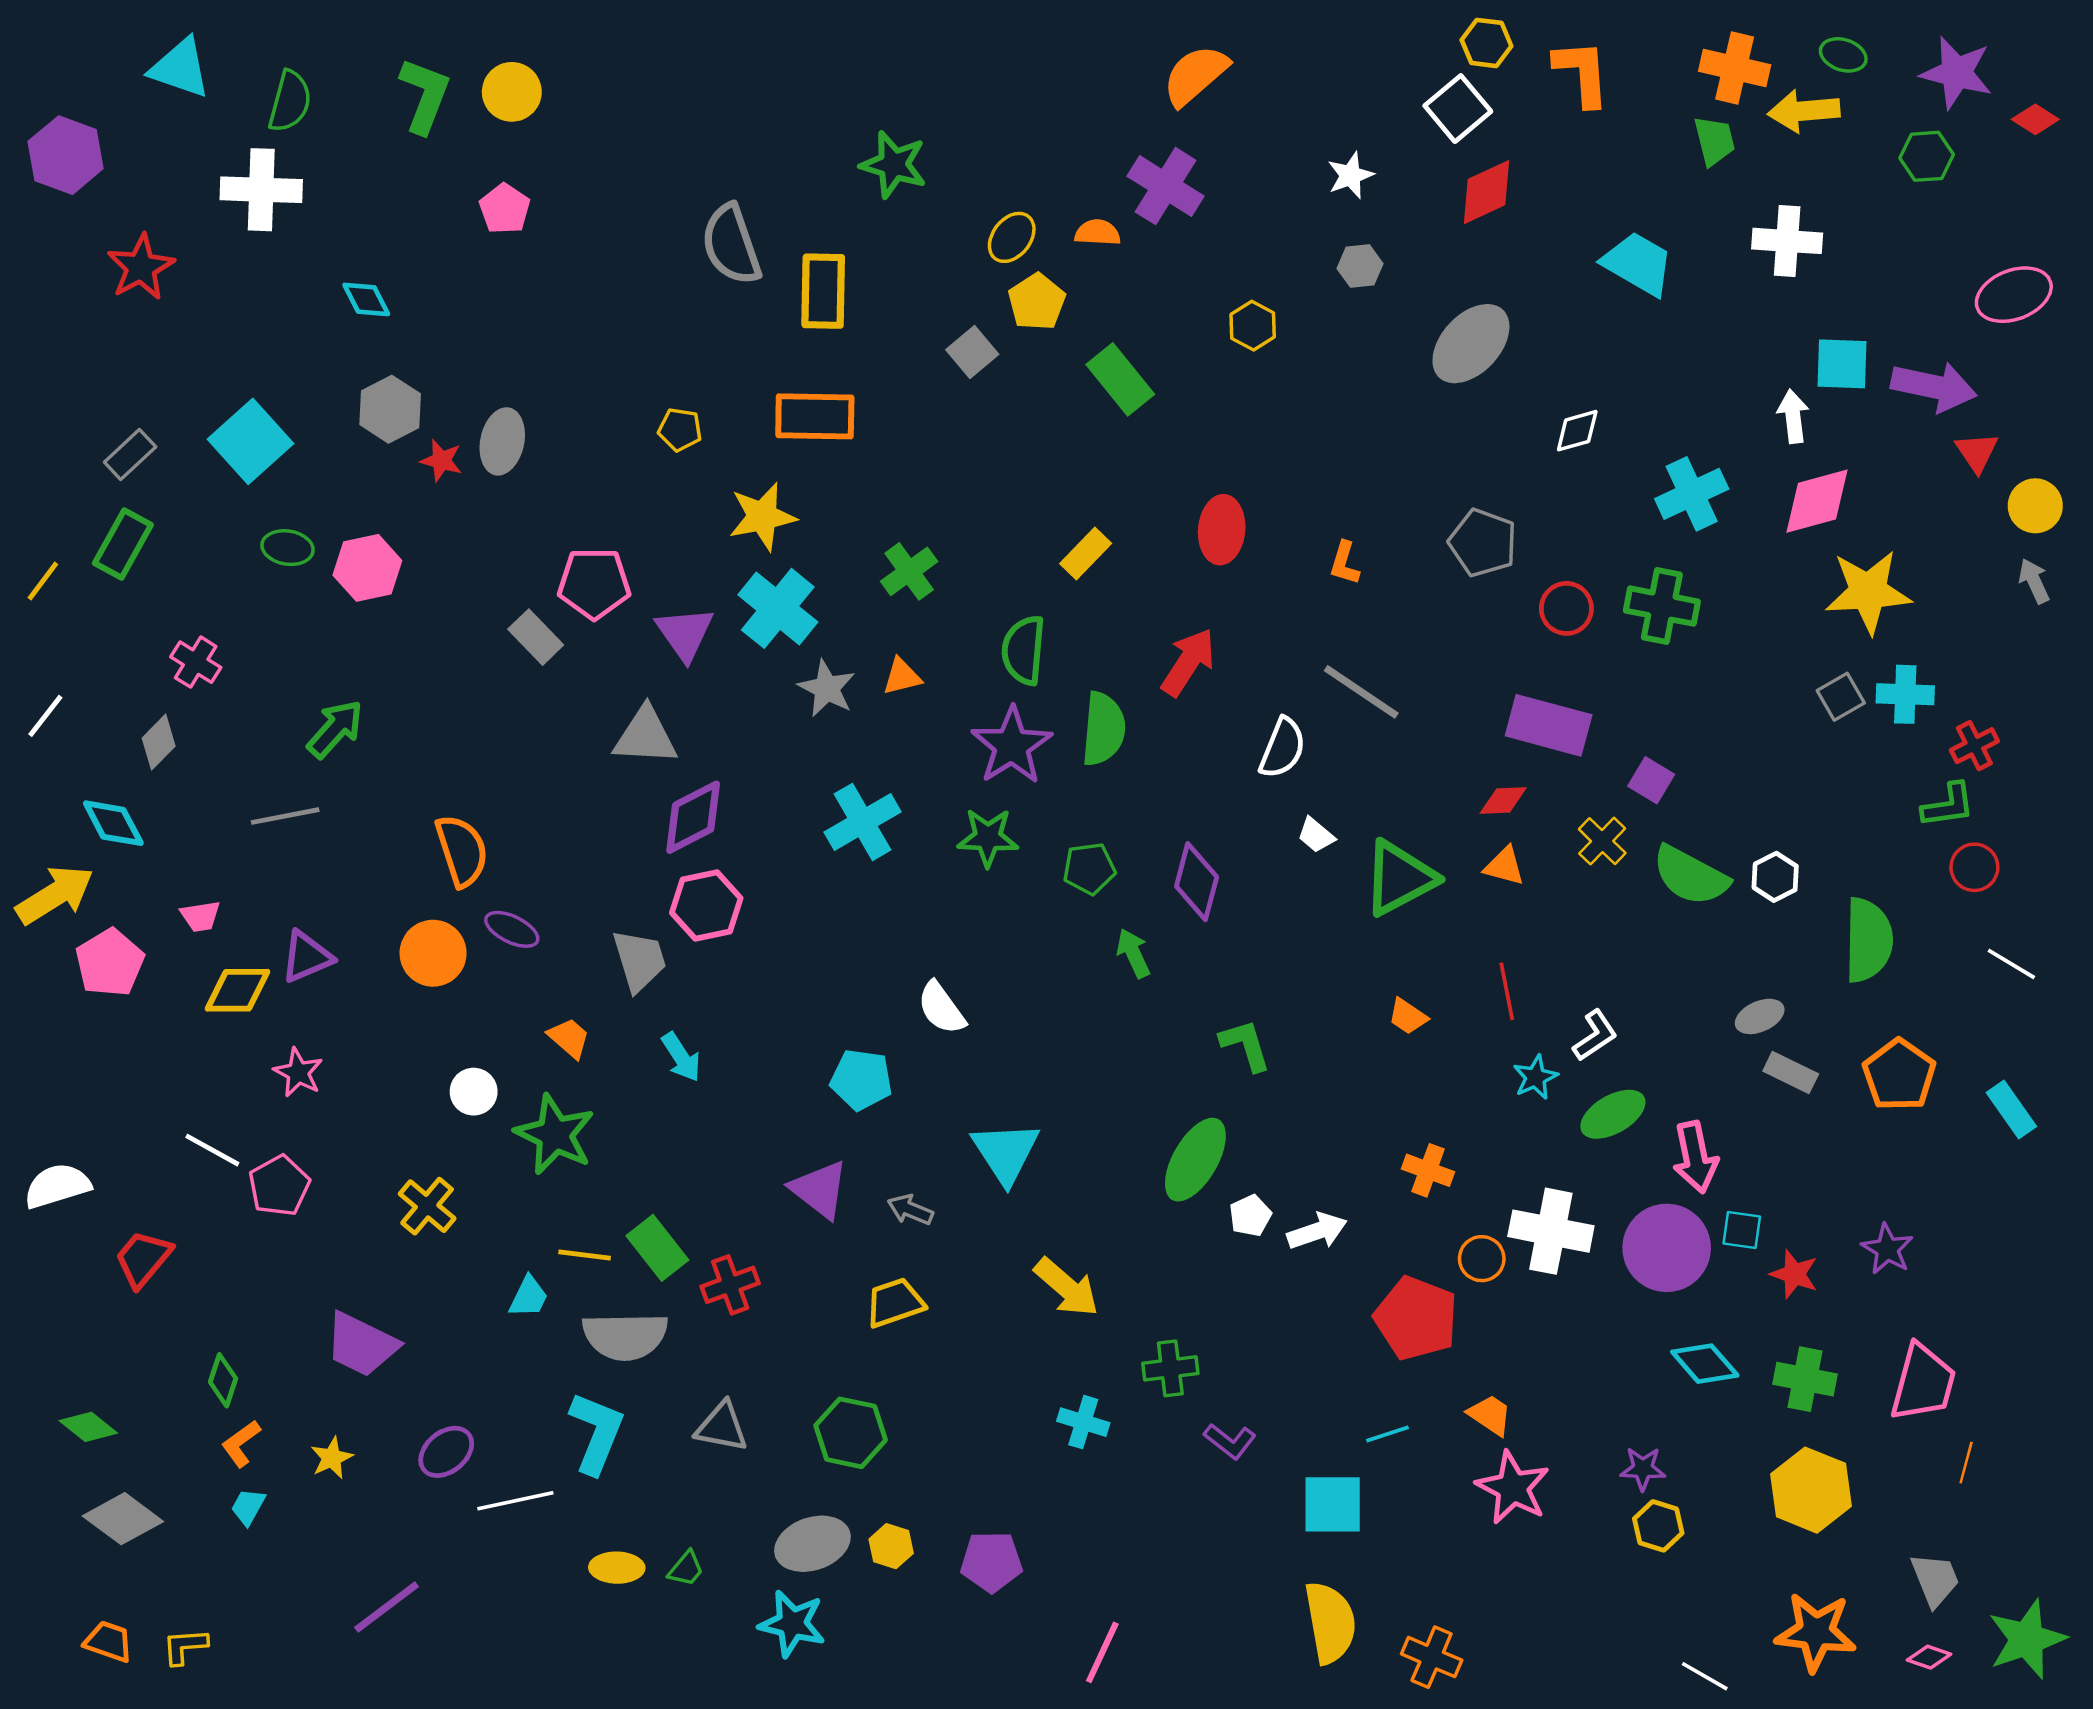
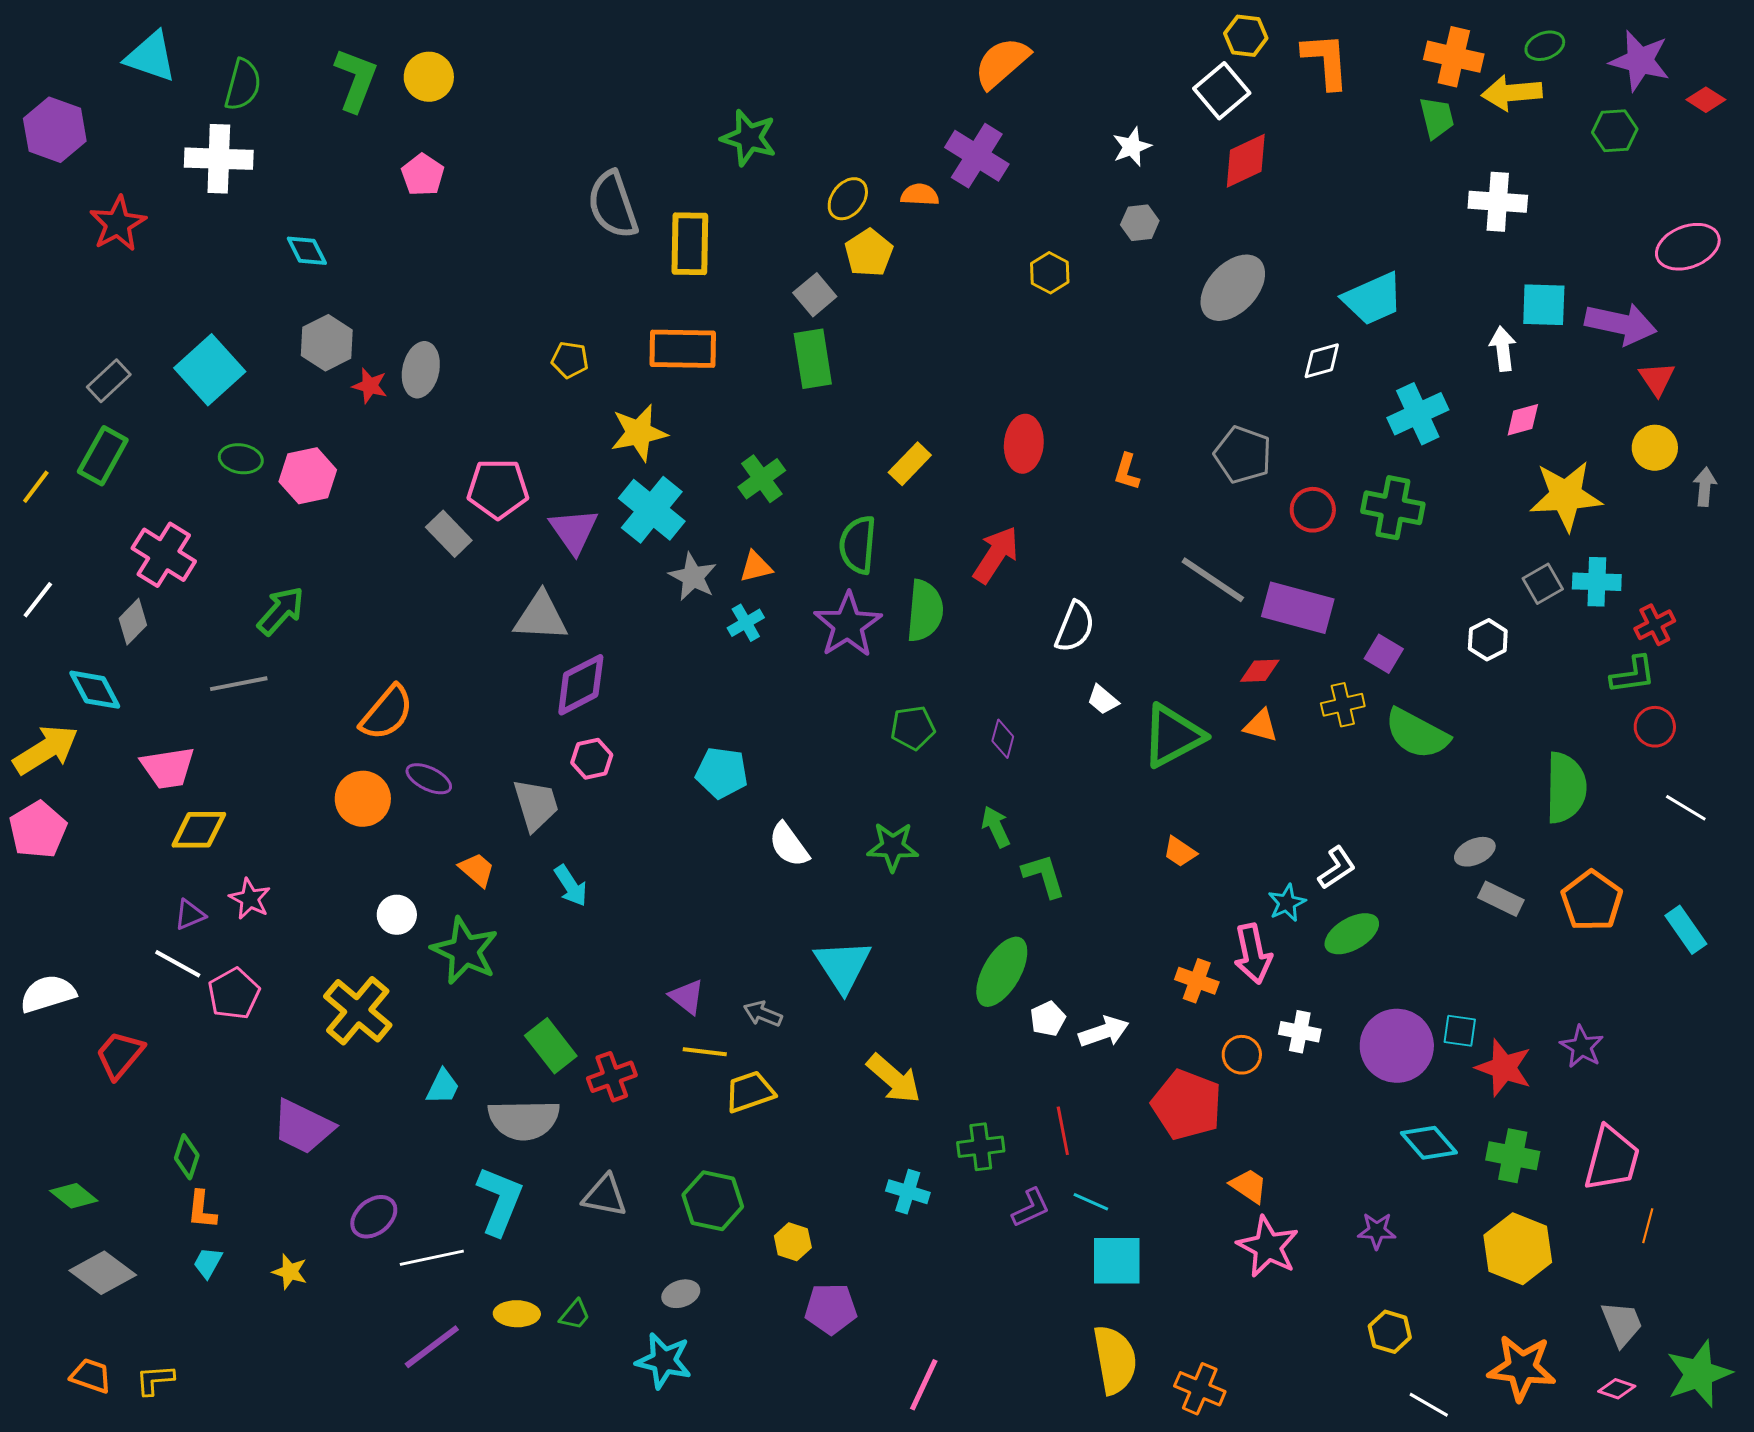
green ellipse: (1843, 55) -> (1545, 46), turned -39
cyan trapezoid: (1638, 264) -> (1373, 299), moved, turned 126
green rectangle: (1120, 379) -> (813, 359), moved, turned 30
pink diamond: (1817, 501) -> (1523, 420), size x0.6
yellow circle: (2035, 506) -> (1655, 448), moved
gray arrow: (2034, 581) -> (1705, 487), turned 30
pink cross: (196, 662) -> (164, 555), size x1.5
gray line: (1361, 692) -> (1213, 580), moved
cyan cross: (863, 822) -> (746, 623), moved, size x0.6
green star: (988, 837) -> (893, 847), moved
yellow cross: (1602, 841) -> (1343, 705), turned 33
orange semicircle: (462, 851) -> (387, 713), turned 58
white hexagon: (1775, 877) -> (1488, 640), moved
purple diamond: (1197, 882) -> (1003, 739), size x0.6
pink hexagon: (706, 905) -> (592, 759), size x0.7
pink trapezoid: (200, 916) -> (168, 768), size x1.6
green arrow: (1133, 953) -> (996, 827), moved
purple triangle: (307, 957) -> (190, 915), moved, size x0.7
pink pentagon: (110, 963) -> (38, 830), moved
red line: (1507, 991) -> (1063, 1131), moved
cyan pentagon: (861, 1080) -> (722, 773), moved
pink arrow: (1695, 1157) -> (1253, 954), moved
purple triangle: (820, 1189) -> (687, 997), size x0.7
yellow cross: (427, 1206) -> (358, 1011), size x1.4
white cross: (1551, 1231) -> (1300, 1032), size x0.6
yellow line: (585, 1255) -> (705, 1052), moved
red star: (1794, 1274) -> (1504, 1068), size x1.4
cyan line: (1387, 1434) -> (1091, 1202), moved, turned 42
purple L-shape: (1230, 1441) -> (1031, 1208), turned -63
orange L-shape: (241, 1444) -> (202, 1210), turned -48
yellow star: (332, 1458) -> (290, 1272), moved, turned -30
yellow hexagon: (1658, 1526) -> (1390, 1332), moved
gray ellipse: (812, 1544) -> (681, 1294), size x0.6
yellow hexagon: (891, 1546) -> (793, 1242), moved
purple line: (387, 1607) -> (432, 1347), moved

